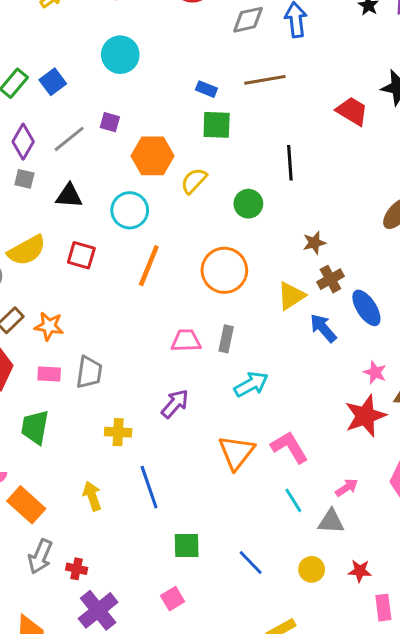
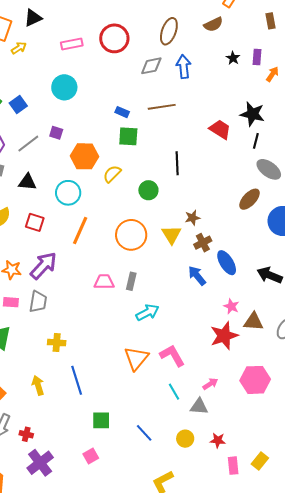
yellow triangle: (291, 296) -> (171, 235), moved, turned -30
purple arrow: (175, 404) -> (43, 266), moved, size x1.4

